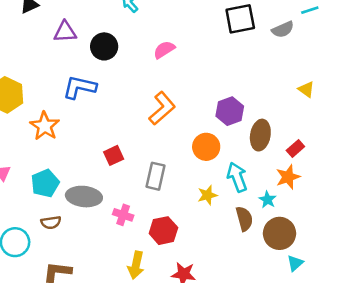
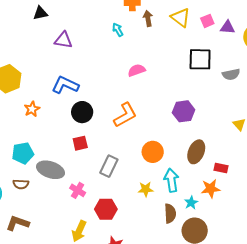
black circle: (104, 46) -> (82, 112), moved
purple hexagon: (230, 111) -> (184, 111), moved
orange star: (45, 126) -> (32, 109), size x0.7
red rectangle: (295, 149) -> (221, 168), turned 40

